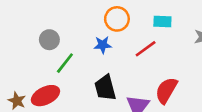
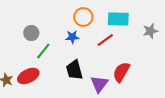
cyan rectangle: (162, 21) -> (118, 19), size x1.5

